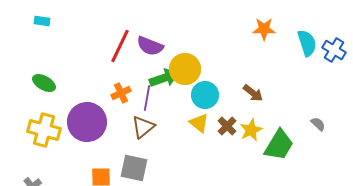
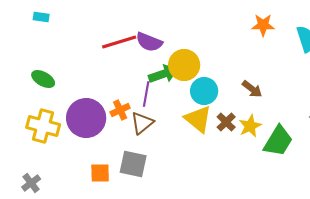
red line: (120, 46) -> (119, 42), turned 48
orange cross: (121, 93) -> (120, 110), moved
yellow triangle: (199, 123) -> (198, 119), size x1.4

